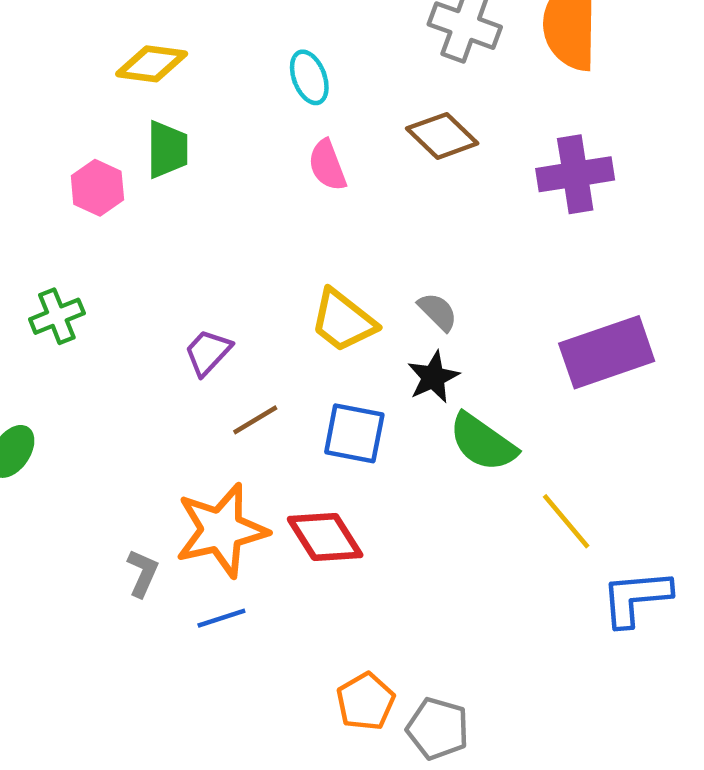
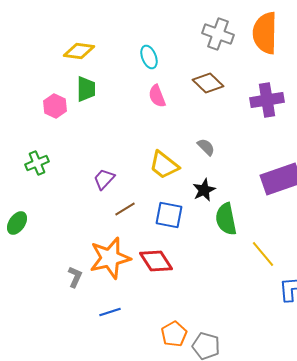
gray semicircle: (438, 312) -> (206, 147), moved
green semicircle: (483, 442) -> (226, 219), turned 44
blue line: (221, 618) -> (110, 312), moved

